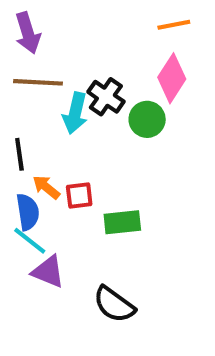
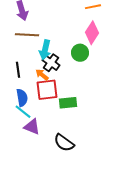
black cross: (106, 97) -> (51, 63), moved
orange arrow: (46, 187) -> (42, 75), moved
red square: (79, 195) -> (47, 90), size x1.6

